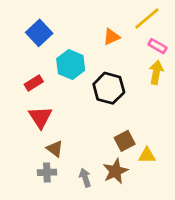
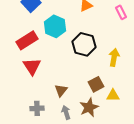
pink rectangle: (158, 46) -> (121, 12), turned 32
yellow arrow: (156, 72) -> (114, 57), moved
red rectangle: (34, 83) -> (27, 40), size x1.5
brown triangle: (55, 149) -> (61, 90), moved, turned 32

